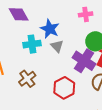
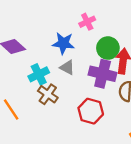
blue star: (50, 29) -> (63, 43), moved
brown cross: (27, 79) -> (48, 94), moved

